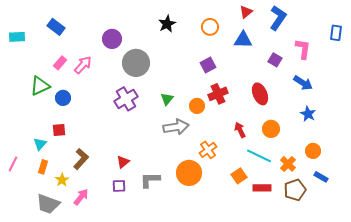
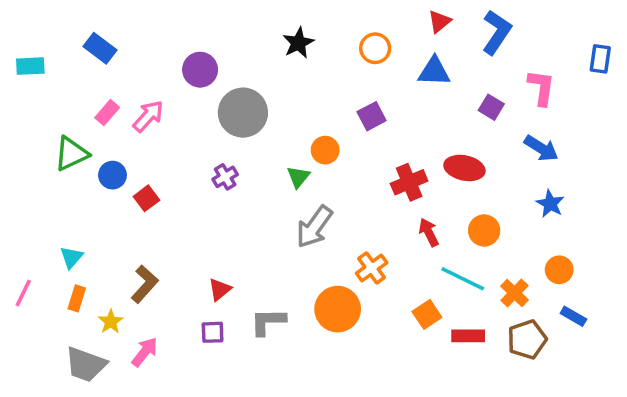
red cross: (218, 94) -> (409, 182), moved
red ellipse: (260, 94) -> (464, 168), turned -55
purple cross: (126, 99) -> (225, 177), size x0.6
orange circle: (197, 106) -> (325, 150), moved
gray arrow: (176, 127) -> (314, 227), turned 135
red square: (59, 130) -> (146, 198), moved, turned -32

